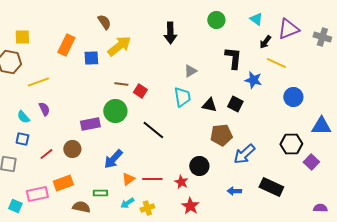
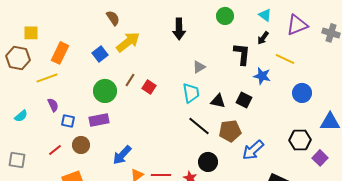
black arrow: (265, 42) -> (263, 38), moved
orange rectangle: (66, 45) -> (60, 53), moved
blue square: (91, 58) -> (100, 54), turned -35
brown line: (121, 84) -> (130, 80), turned -64
green circle: (115, 111) -> (105, 91), moved
cyan semicircle: (23, 117) -> (21, 116), moved, turned -88
black line: (153, 130) -> (199, 126), moved
blue square: (22, 139) -> (68, 121), moved

